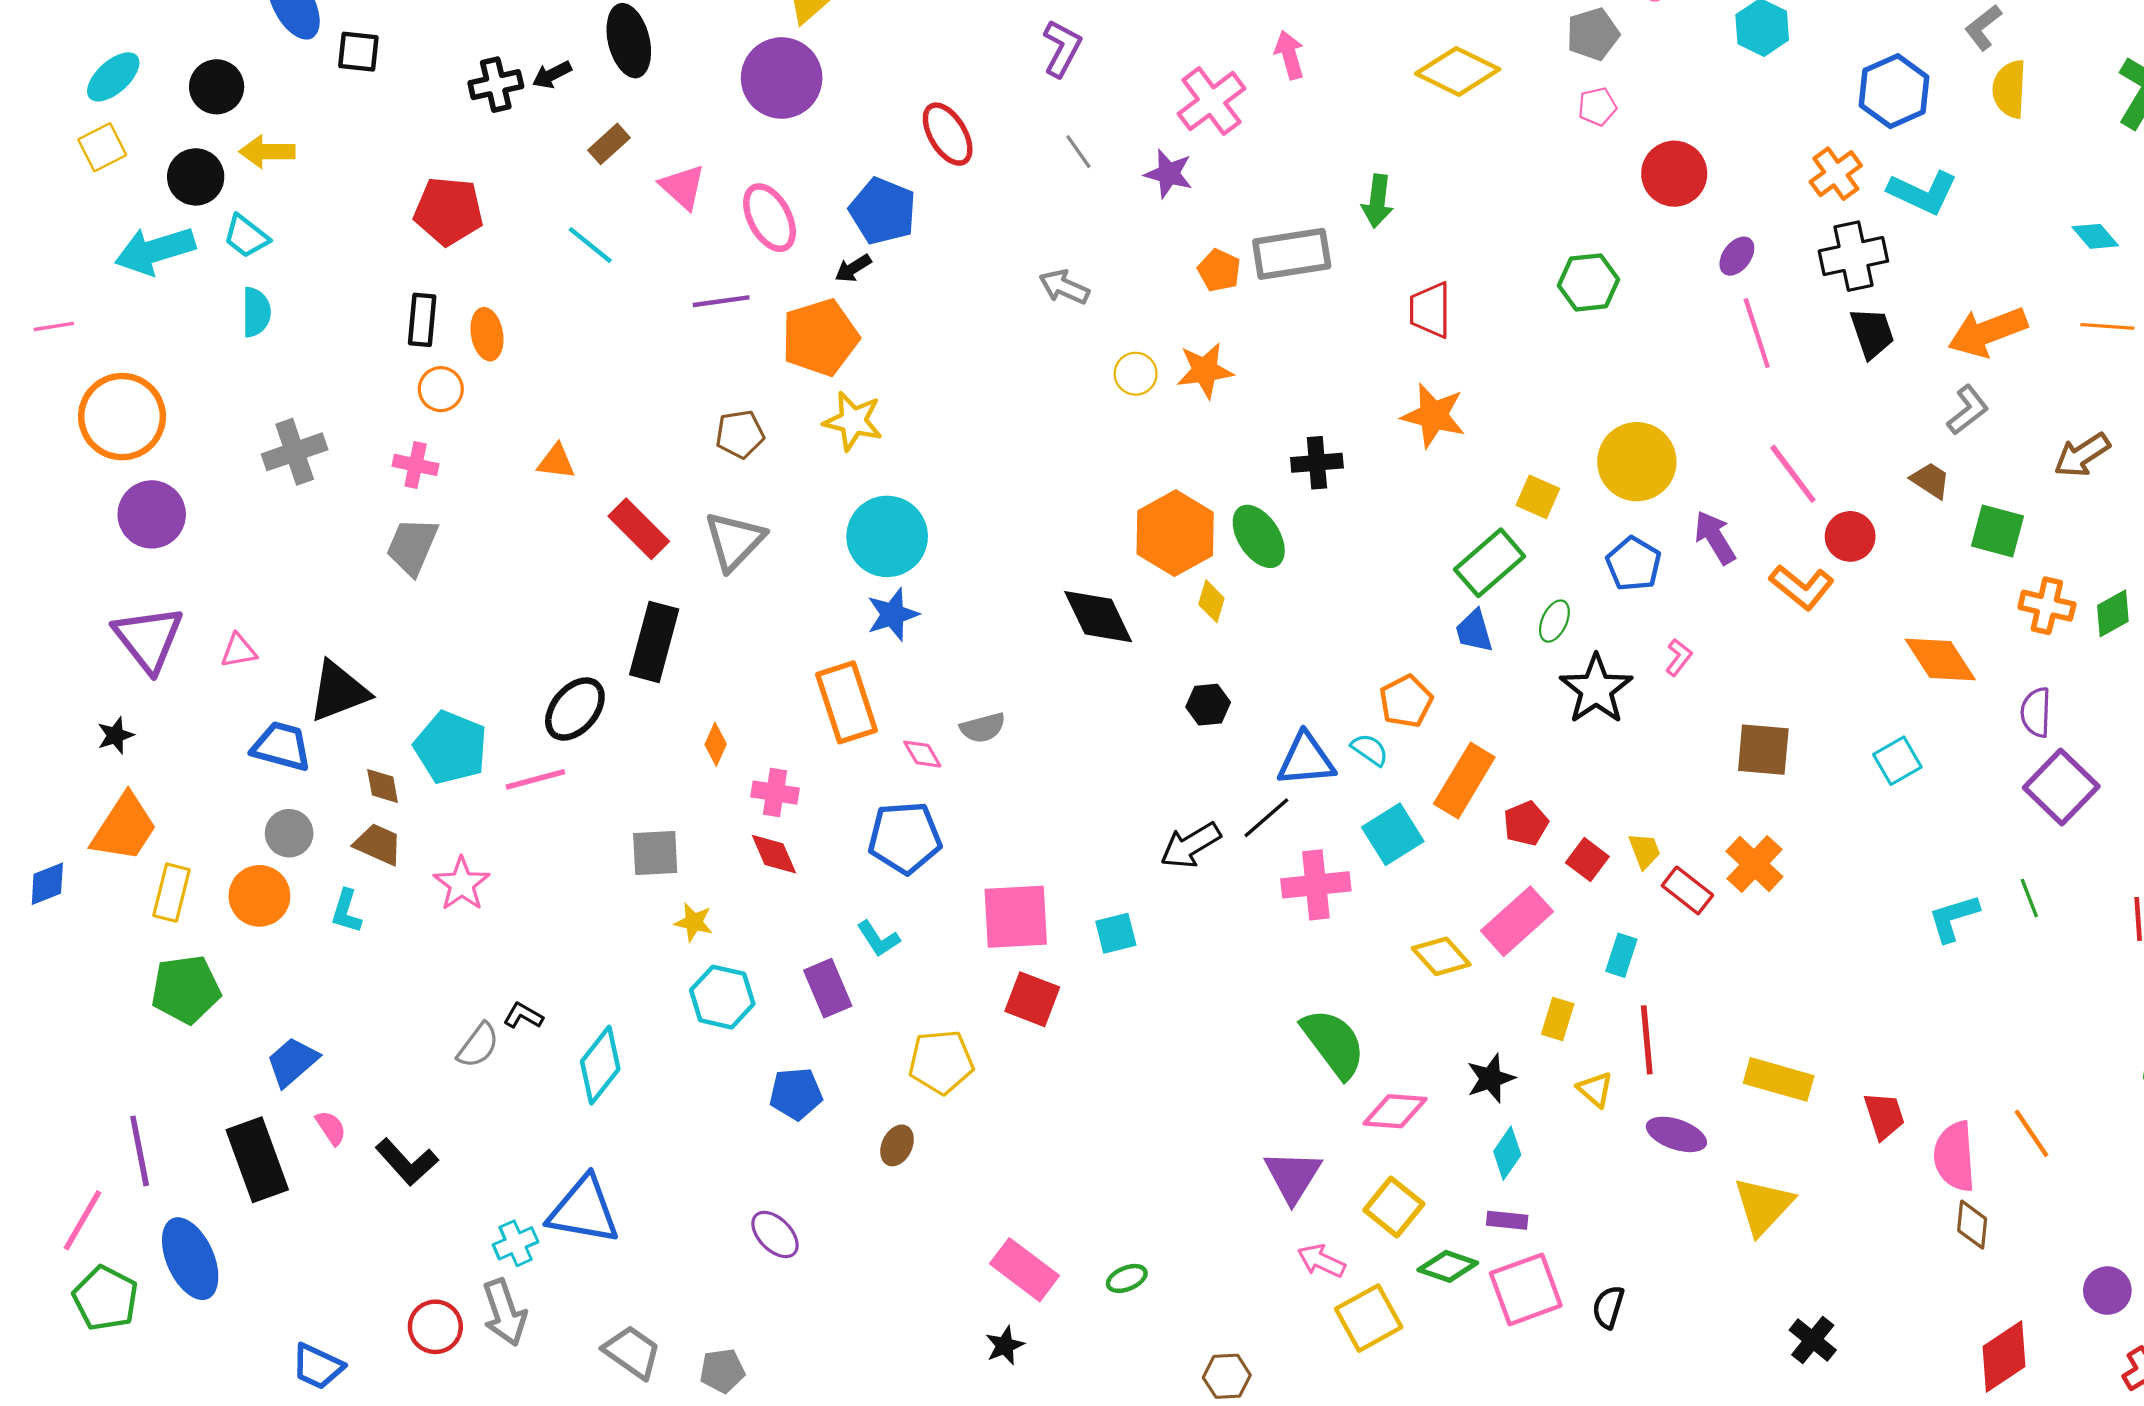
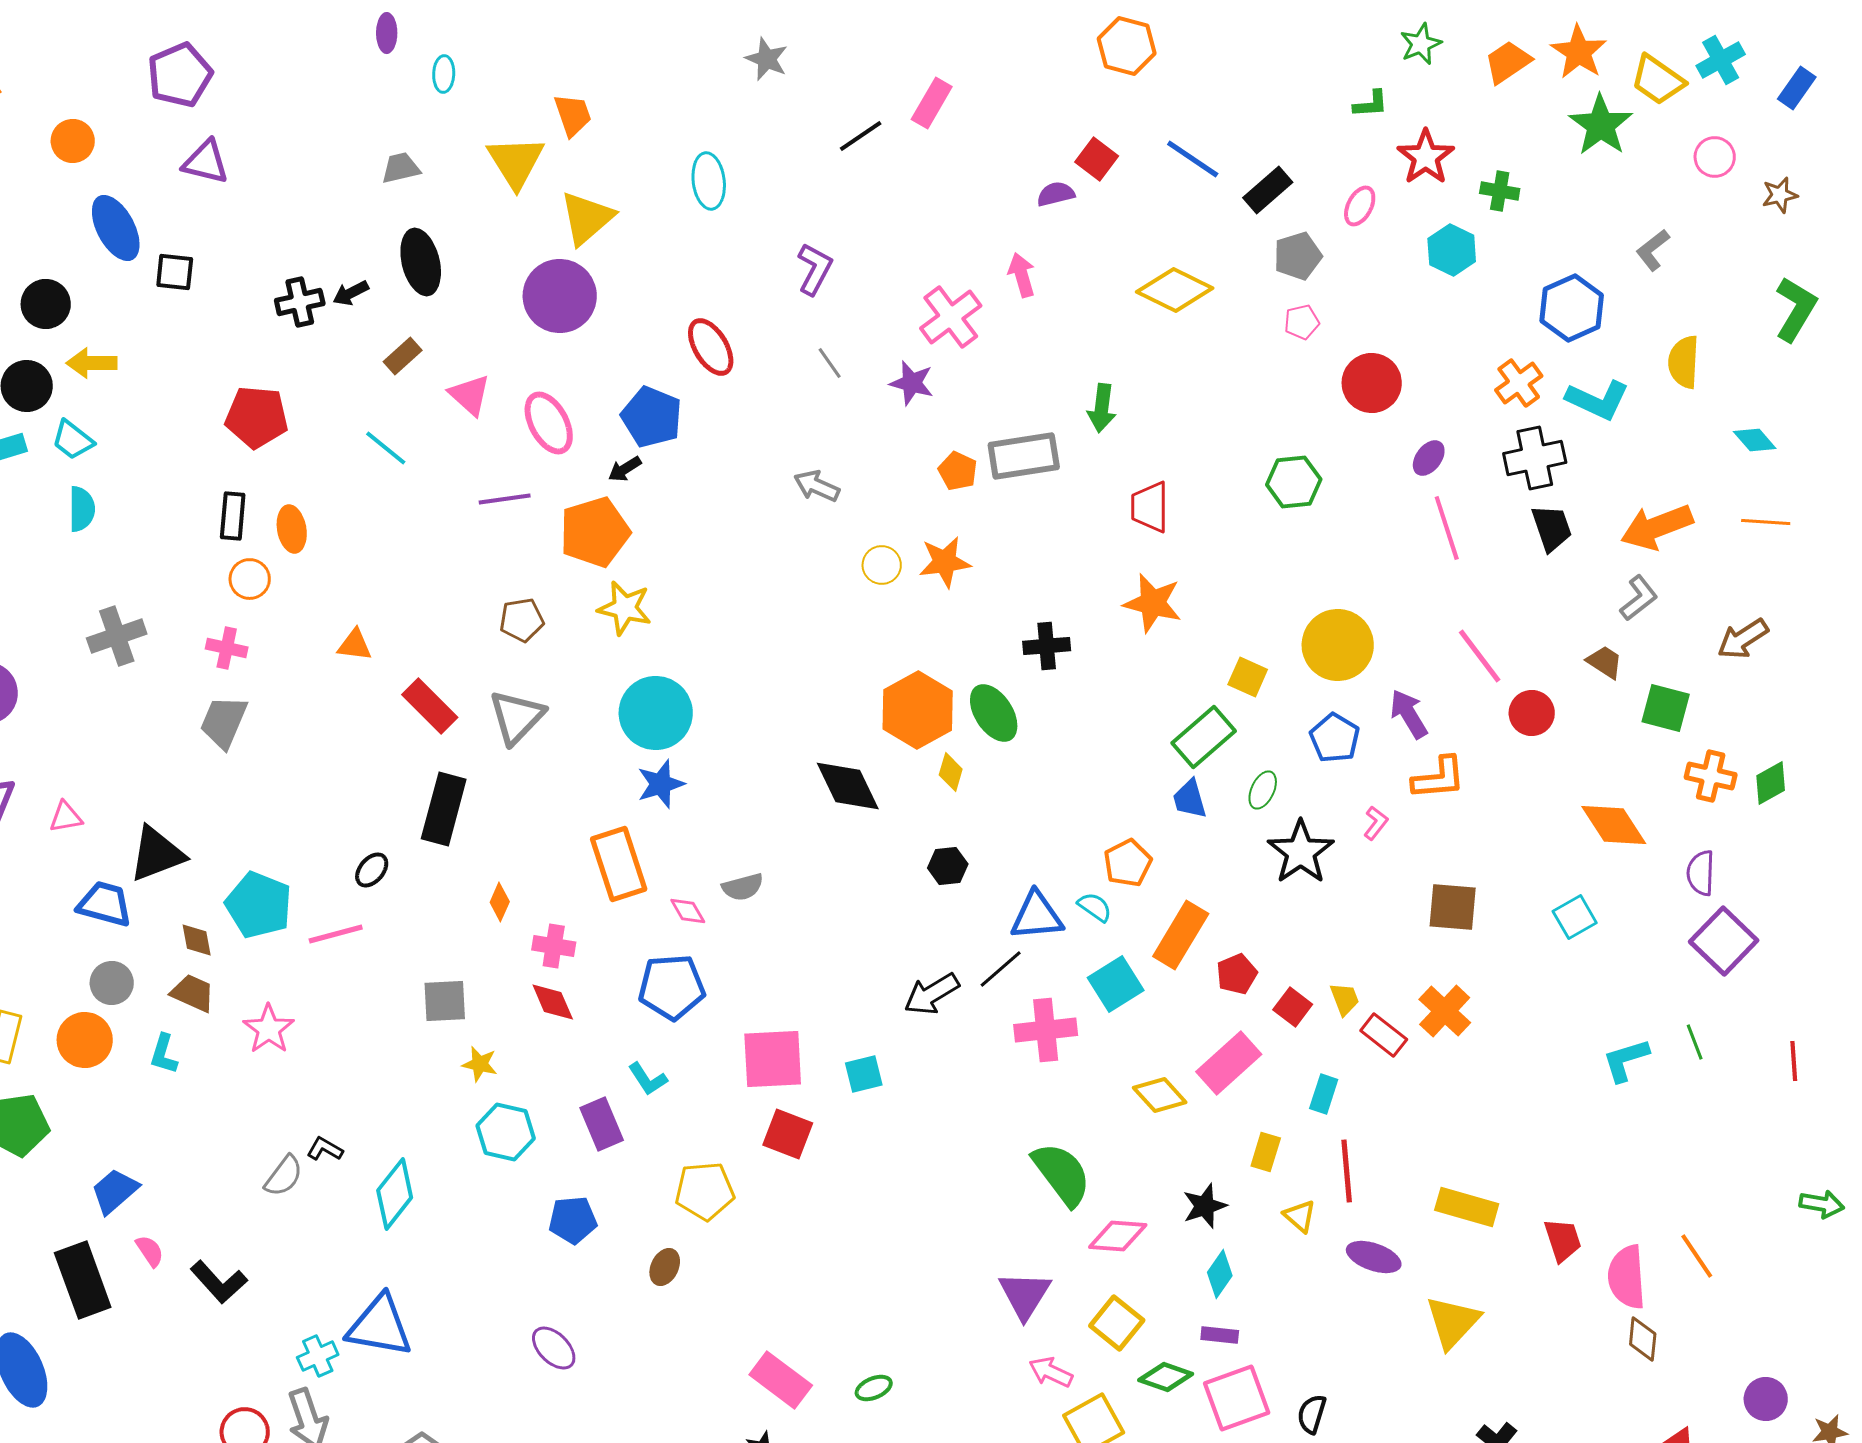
yellow semicircle: (2010, 89) -> (1684, 362), moved
orange L-shape: (1802, 587) -> (1439, 778), moved, turned -44
black ellipse: (575, 709) -> (372, 870), size x0.6

